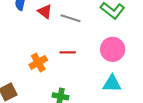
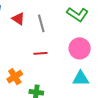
gray line: (71, 18) -> (41, 23), turned 60
orange cross: (38, 62) -> (15, 77), moved

